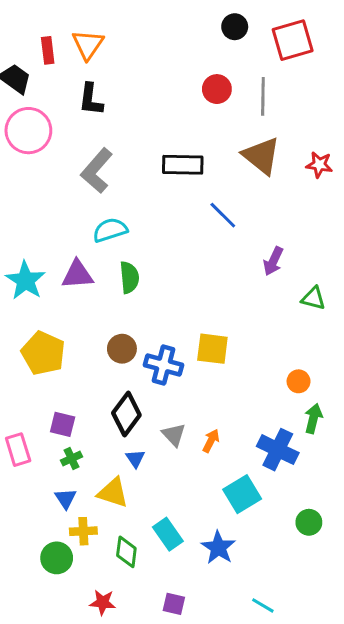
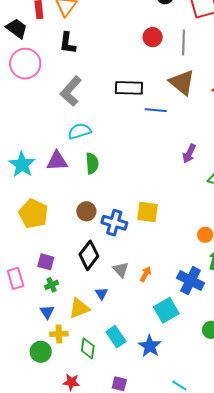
blue line: (223, 215) -> (156, 110), moved, turned -40
blue triangle: (135, 458) -> (101, 293), moved
yellow triangle: (113, 493) -> (79, 308), turned -40

